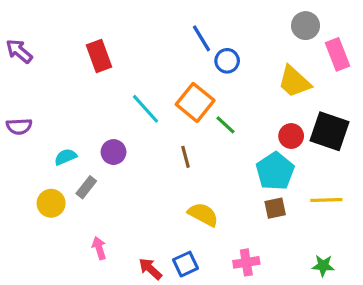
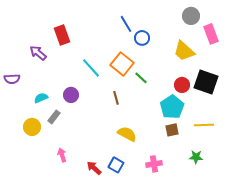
purple arrow: (19, 51) -> (38, 53), moved
blue square: (186, 264) -> (116, 165), turned -35
green star: (323, 266) -> (196, 157), moved

